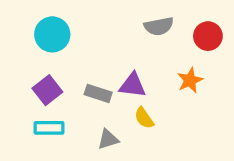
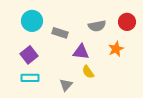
gray semicircle: (159, 26) -> (97, 26), moved
gray rectangle: (98, 93) -> (60, 33), moved
gray triangle: (108, 139) -> (66, 85), turned -32

